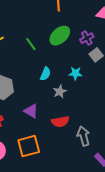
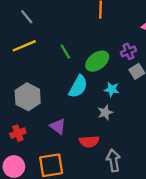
green ellipse: (60, 36) -> (97, 61), moved
cyan semicircle: (45, 74) -> (78, 86), size x1.5
gray star: (60, 92) -> (105, 112), moved

